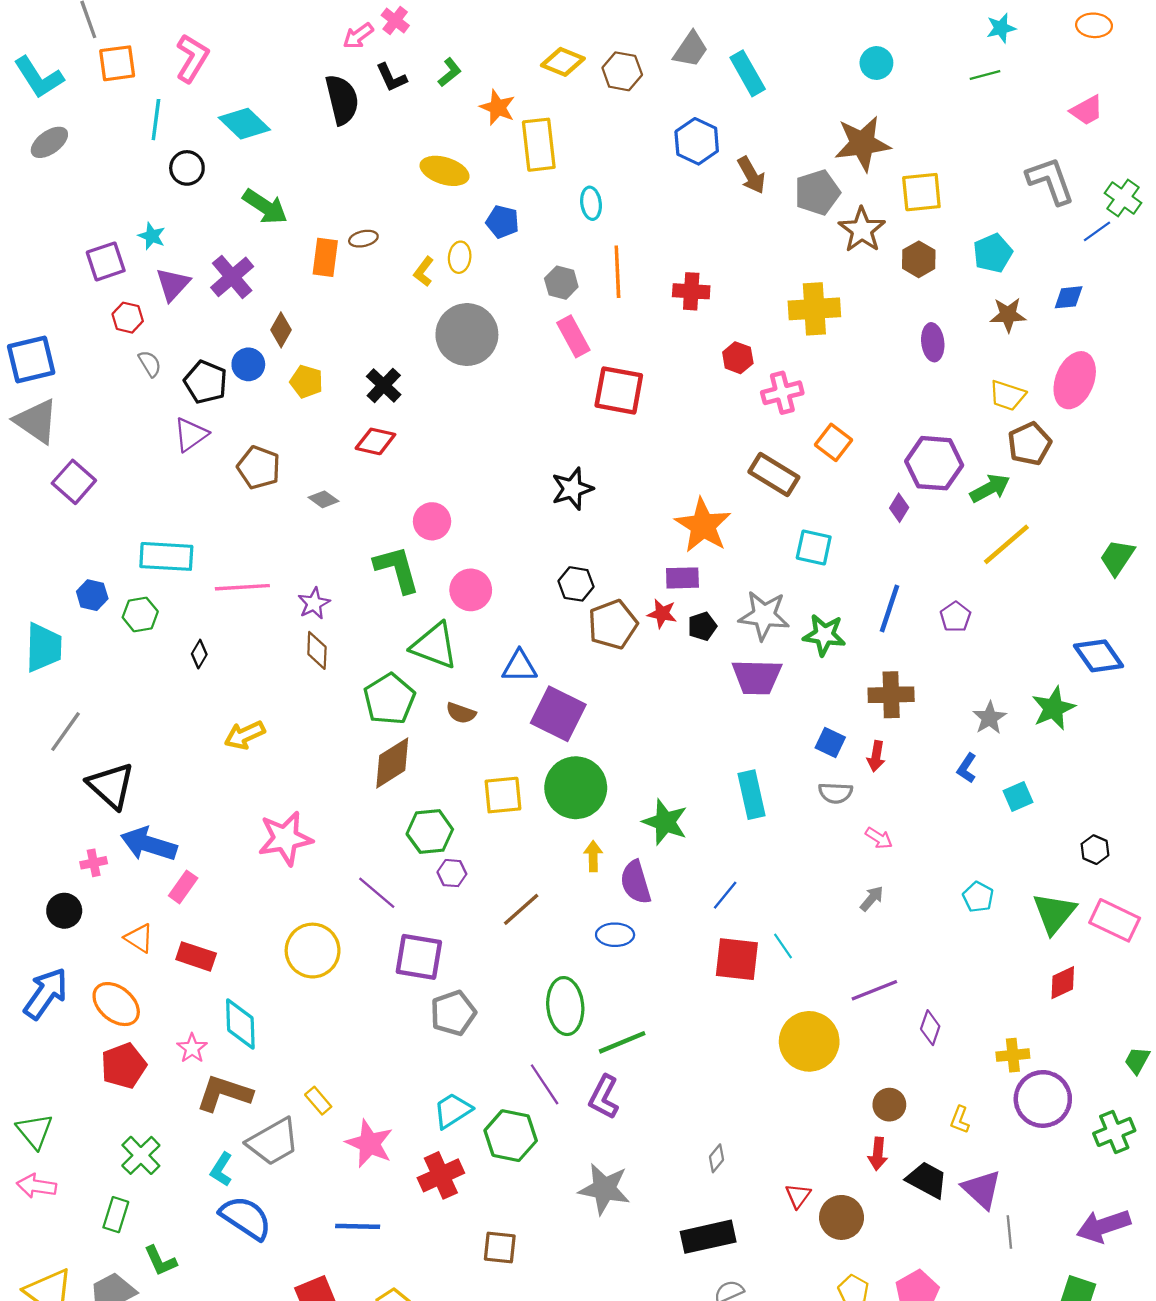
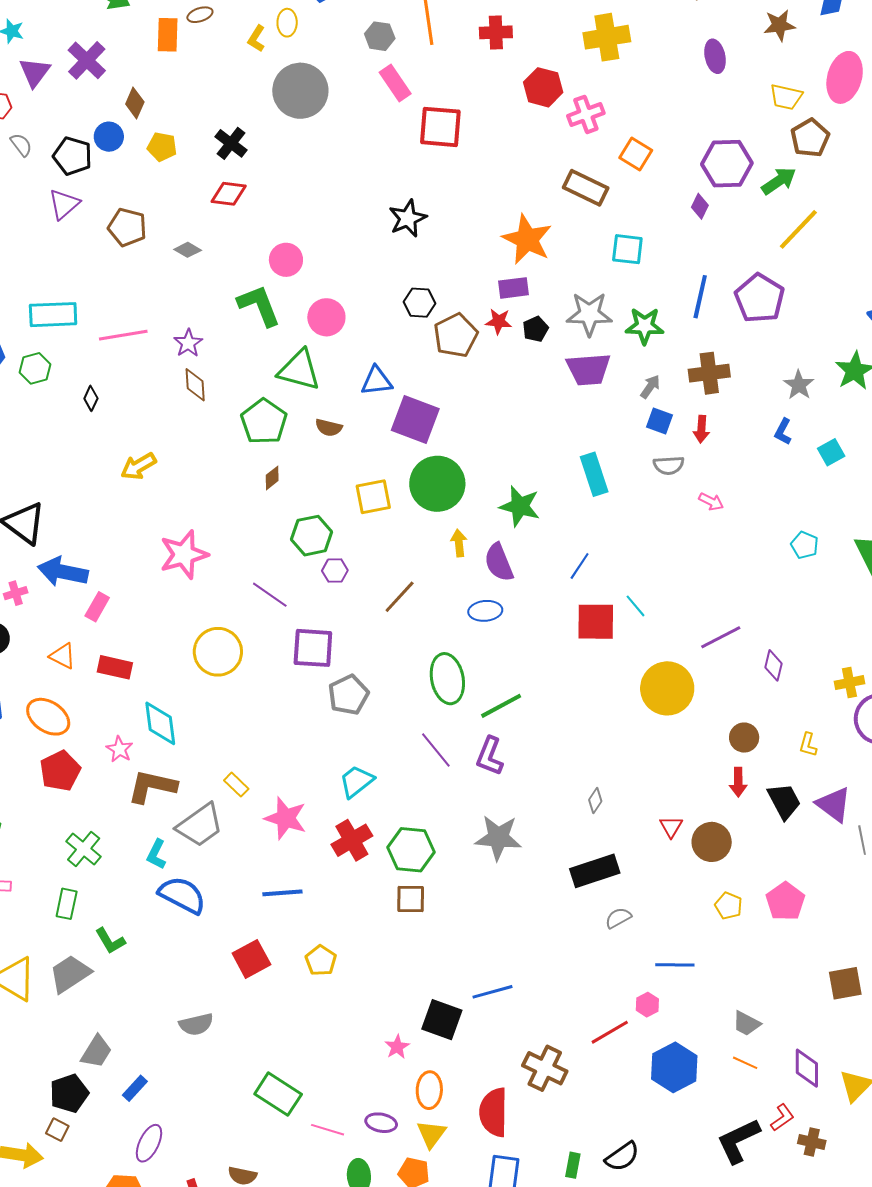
red hexagon: (738, 358) -> (543, 87), size x1.4
purple pentagon: (955, 617) -> (760, 298), size x1.8
brown diamond: (392, 763) -> (272, 478), size x0.5
gray arrow: (872, 898) -> (650, 387), moved
green hexagon: (511, 1136) -> (411, 850), moved
black trapezoid: (927, 1180) -> (784, 801), turned 39

